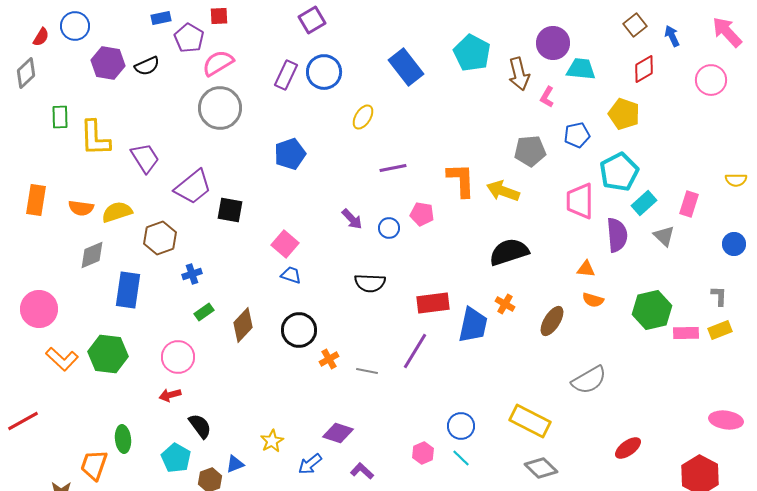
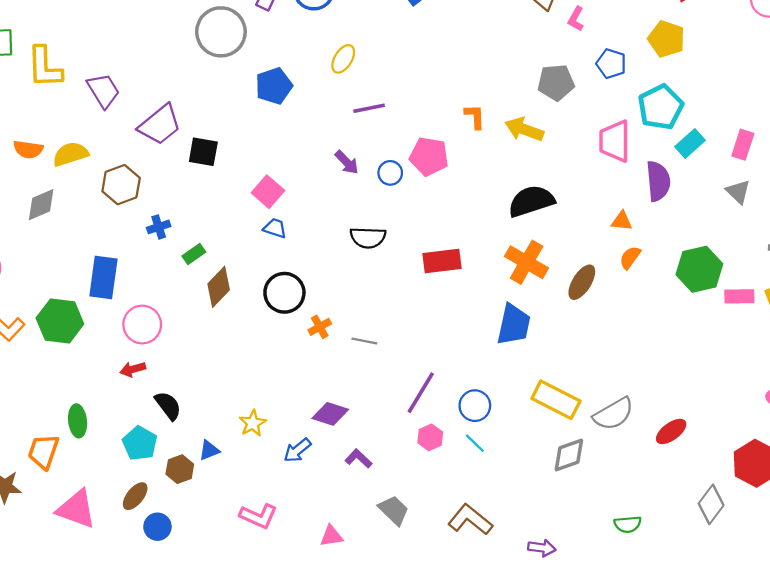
gray circle: (220, 108) -> (221, 32), moved
yellow ellipse: (363, 117) -> (343, 59), moved
blue pentagon: (577, 135) -> (611, 64), turned 30
purple line: (393, 168) -> (369, 108), moved
orange L-shape: (461, 180) -> (475, 116), size x0.6
pink pentagon: (422, 214) -> (429, 156), size x1.4
gray triangle: (664, 236) -> (738, 192), moved
blue rectangle: (128, 290) -> (103, 278), moved
orange semicircle: (593, 300) -> (630, 258), turned 110
orange cross: (505, 304) -> (527, 262), size x1.8
green rectangle: (204, 312) -> (194, 254), moved
blue trapezoid: (473, 325) -> (514, 325), moved
purple line: (415, 351) -> (421, 393), moved
gray semicircle: (589, 380) -> (614, 414), moved
gray diamond: (541, 468) -> (569, 455), turned -64

